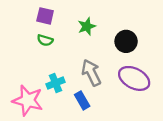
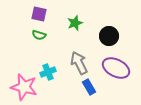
blue rectangle: (82, 100) -> (89, 87), moved

